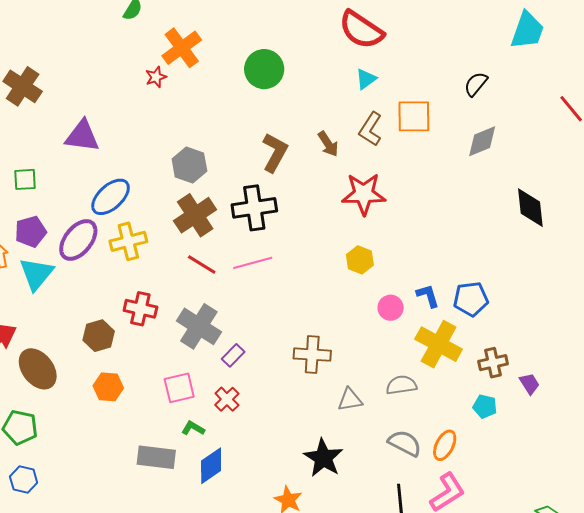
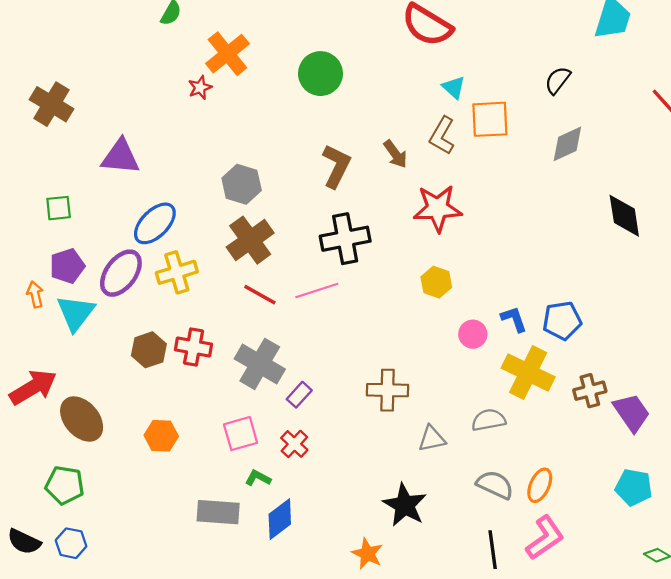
cyan triangle: (366, 79) -> (454, 87), moved, turned -40
black cross: (254, 208) -> (345, 239), moved
brown hexagon: (99, 336) -> (149, 350), moved
purple trapezoid: (529, 384) -> (632, 412), size x1.6
cyan pentagon: (485, 406) -> (634, 487), moved, size x1.4

